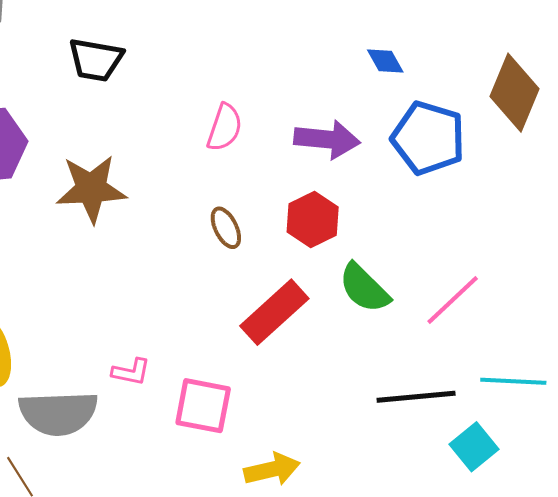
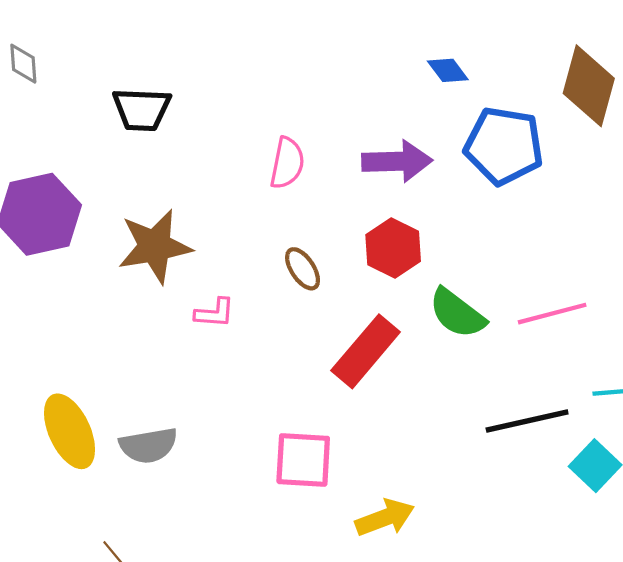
pink line: (453, 300) -> (552, 314), turned 36
pink L-shape: (131, 372) -> (215, 313), moved
gray semicircle: (58, 413) -> (148, 445), moved, size x0.7

